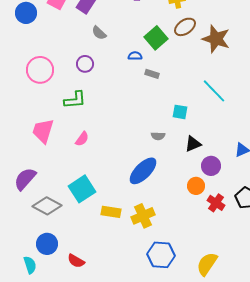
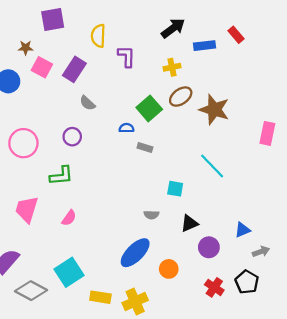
orange circle: (196, 186) -> (169, 269), moved

